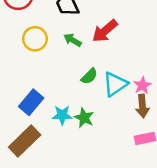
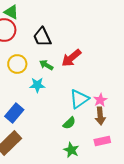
green semicircle: (89, 76) -> (69, 123), moved
cyan star: (62, 115) -> (37, 85), moved
green star: (84, 118) -> (71, 150), moved

